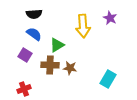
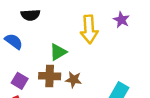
blue semicircle: (34, 34) -> (14, 41), moved
purple square: (25, 55) -> (20, 81), moved

